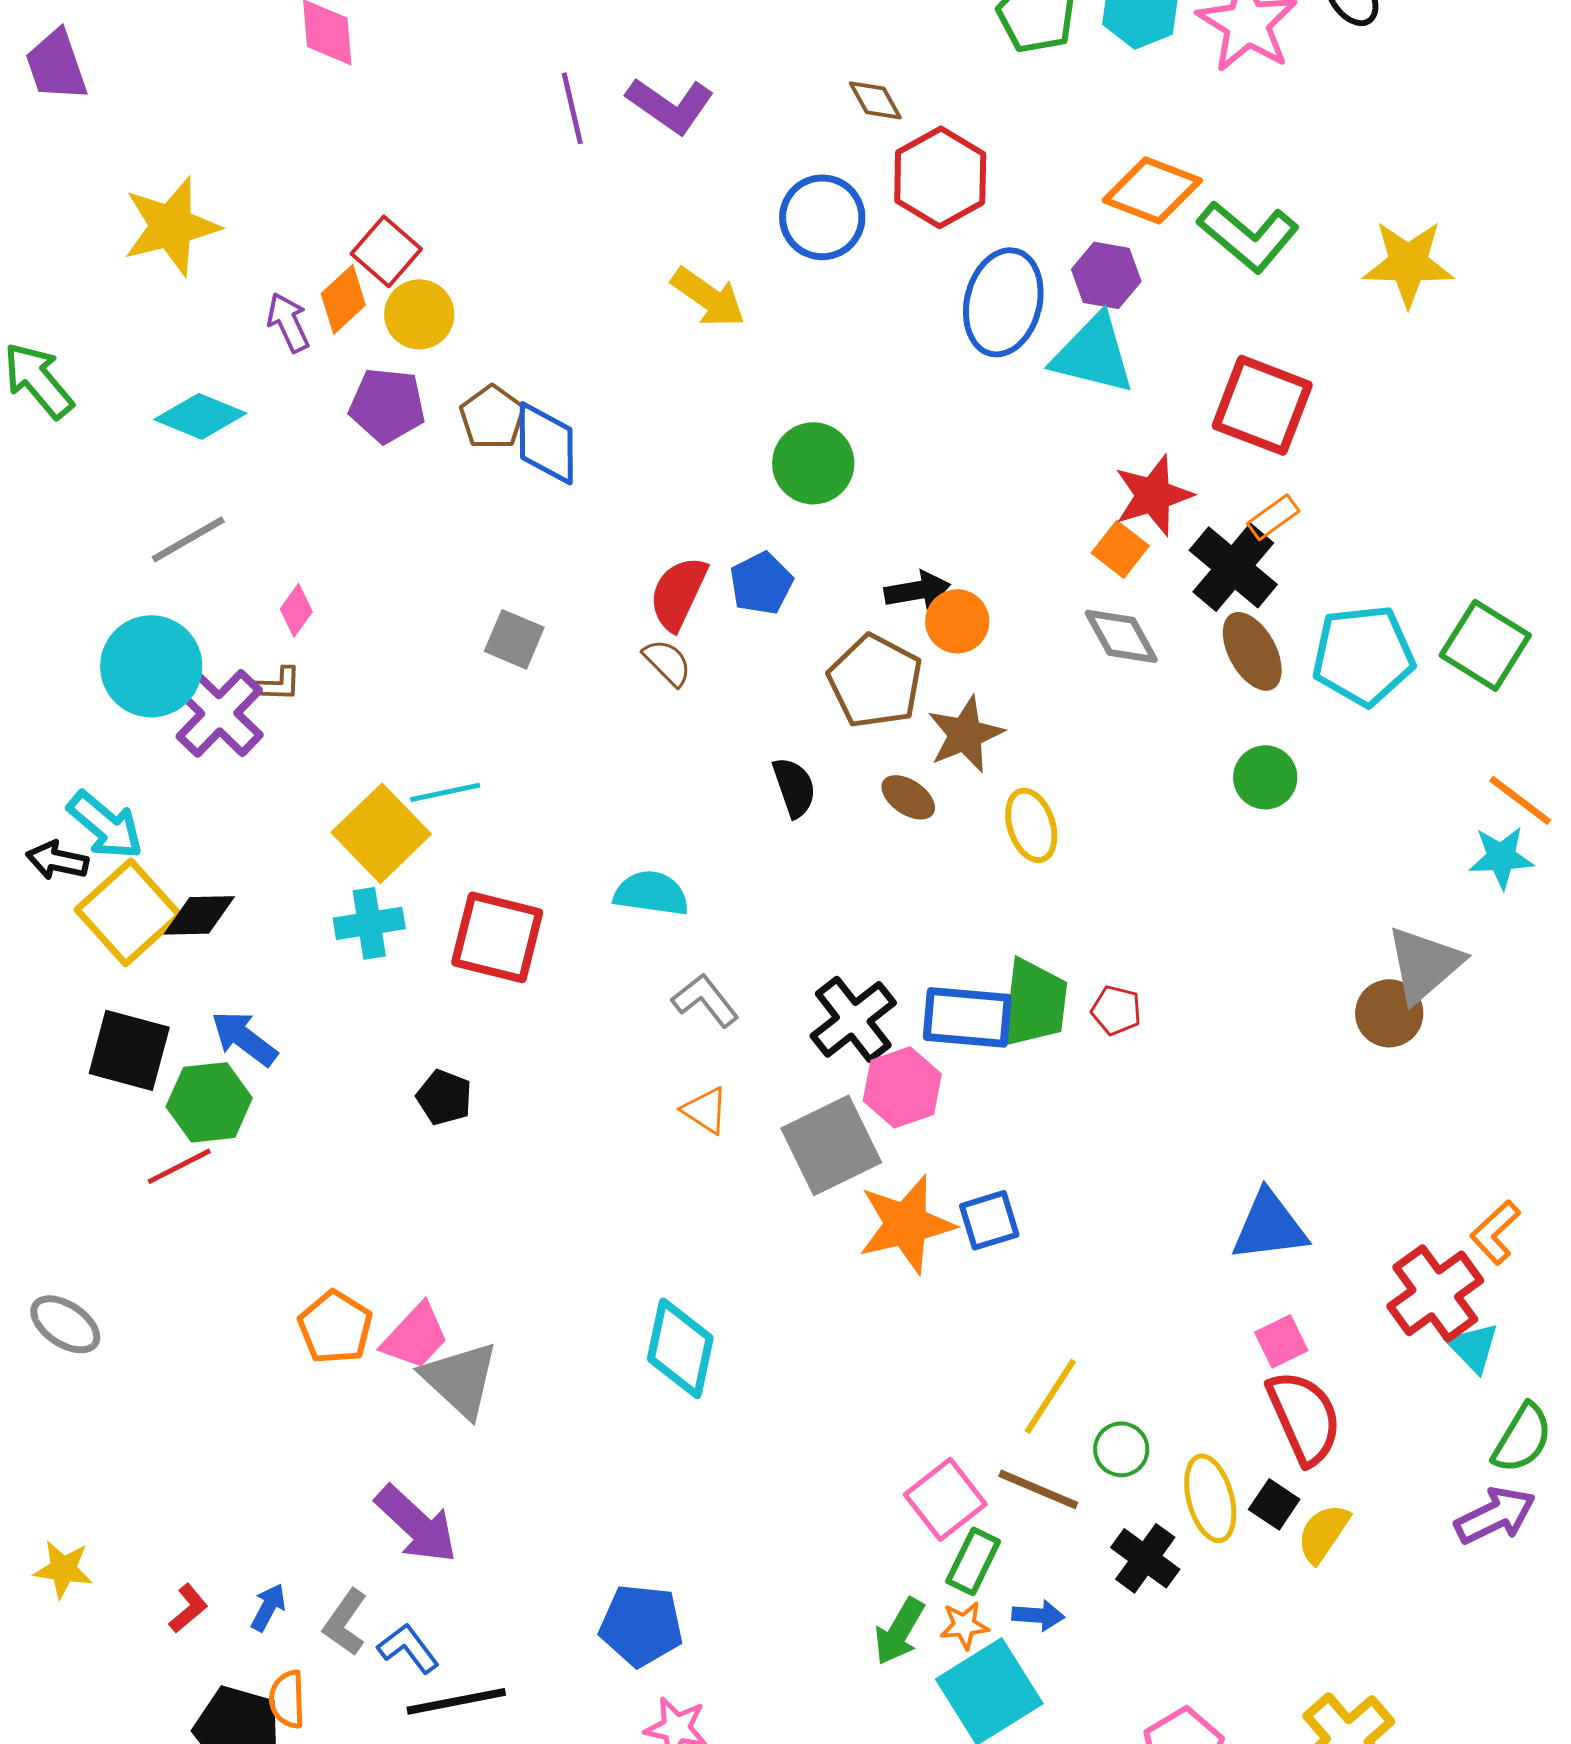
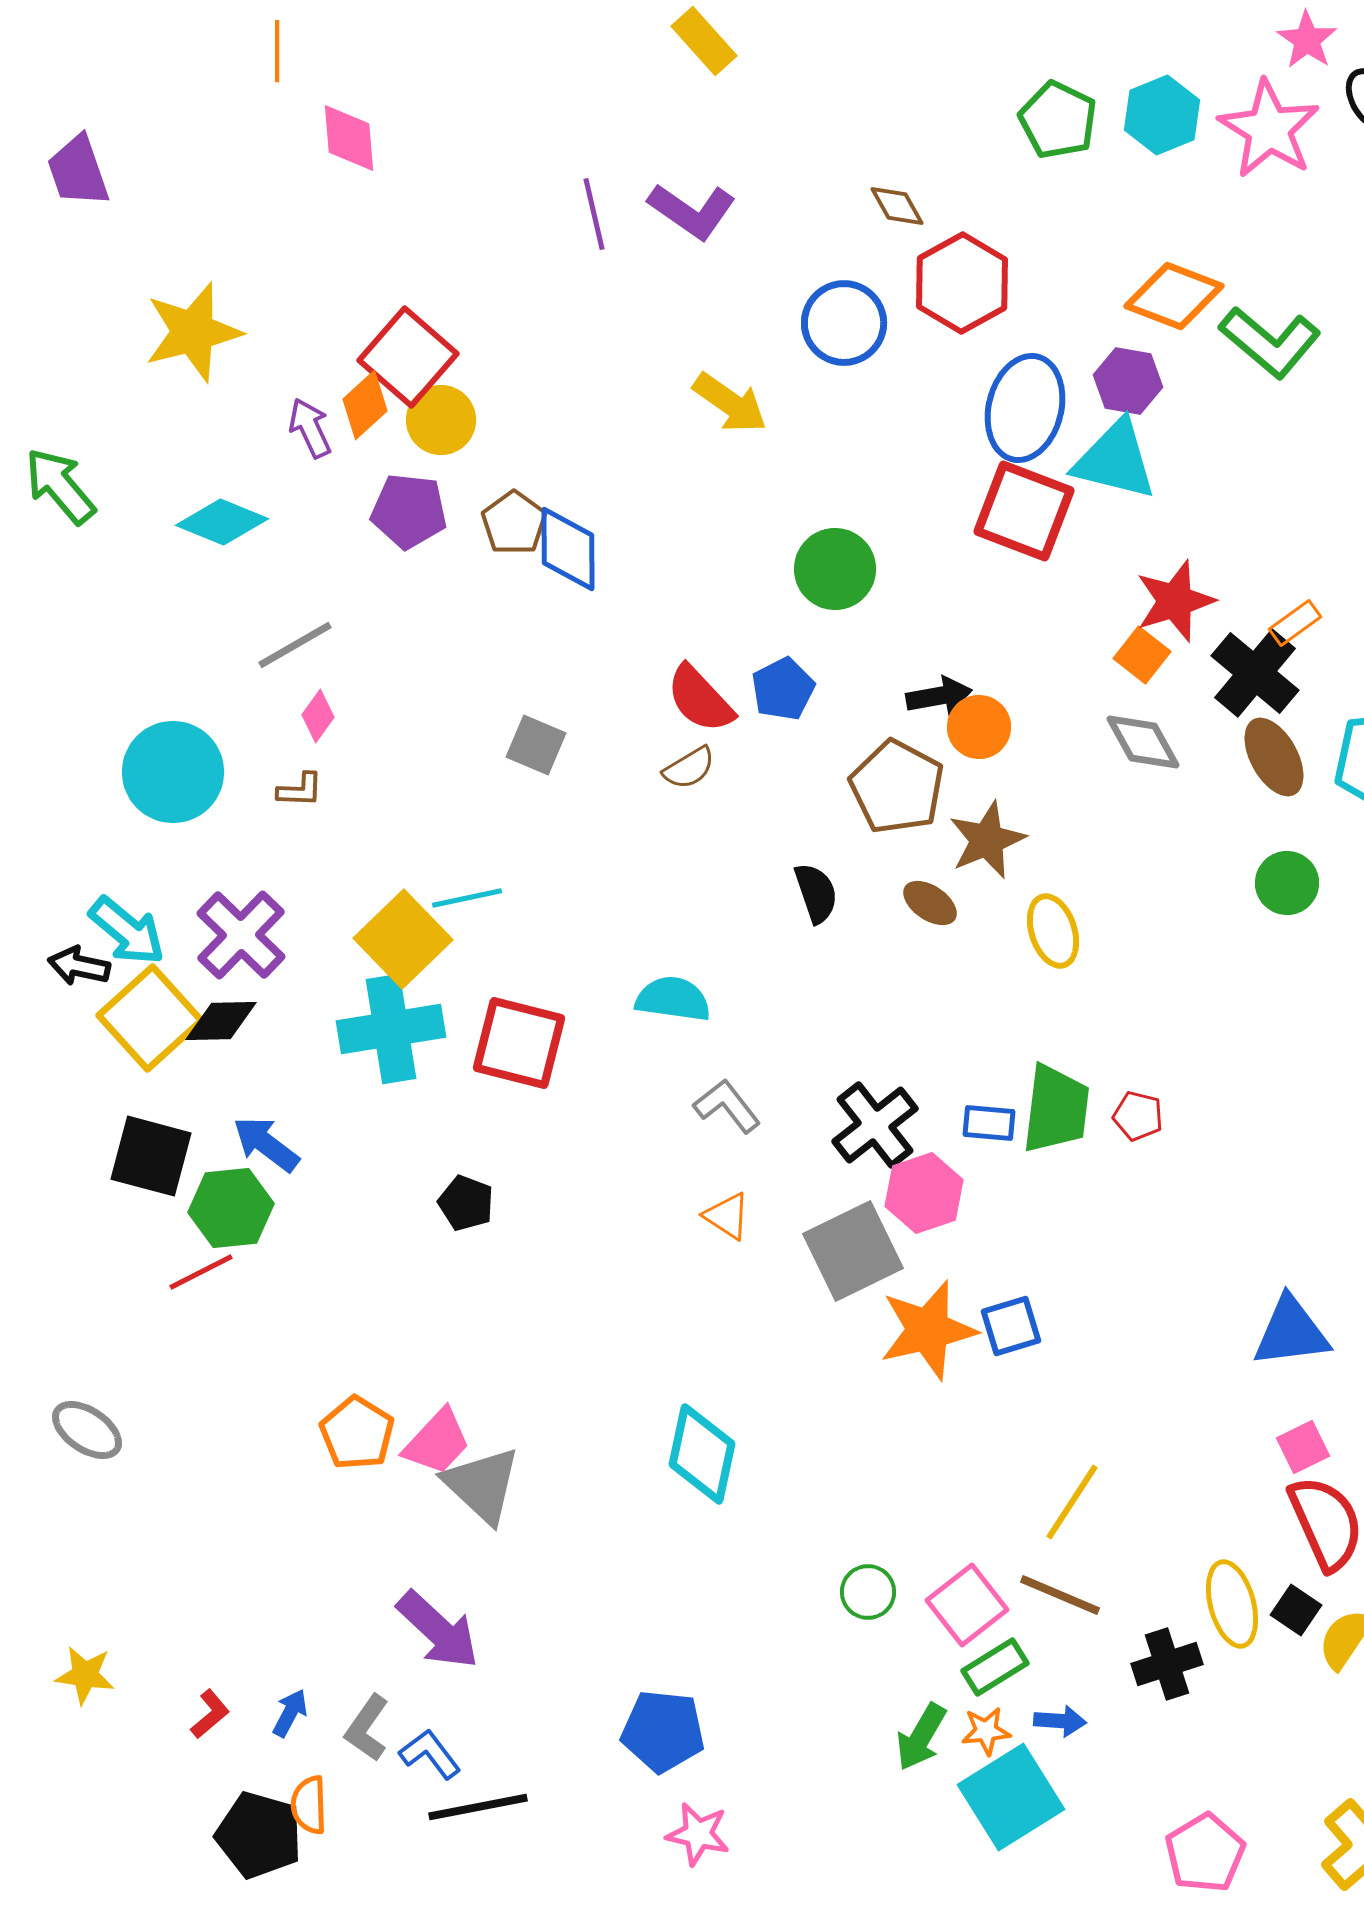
red square: (386, 251) -> (408, 357), size x1.4
red square: (1262, 405) -> (1024, 511), moved
gray line: (188, 539) -> (295, 645), moved
red semicircle: (678, 593) -> (700, 699), turned -68
brown semicircle: (667, 662) -> (689, 768), turned 104
purple cross: (219, 713) -> (241, 935), moved
cyan cross: (369, 923) -> (391, 1029), size x1.5
blue rectangle: (967, 1017) -> (989, 1123), size x0.6
green circle: (1121, 1449) -> (868, 1592), moved
black cross: (1145, 1558) -> (1167, 1664), turned 36
green rectangle: (973, 1561) -> (995, 1667), turned 32

